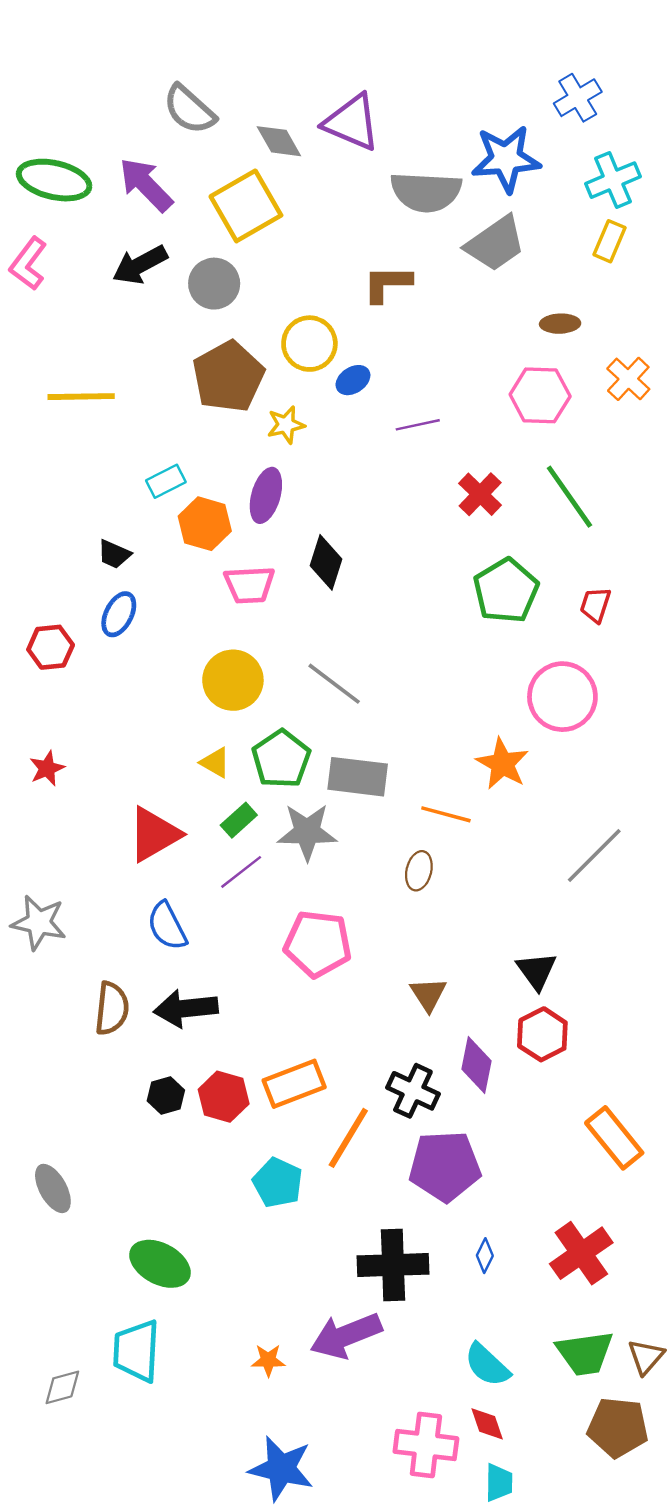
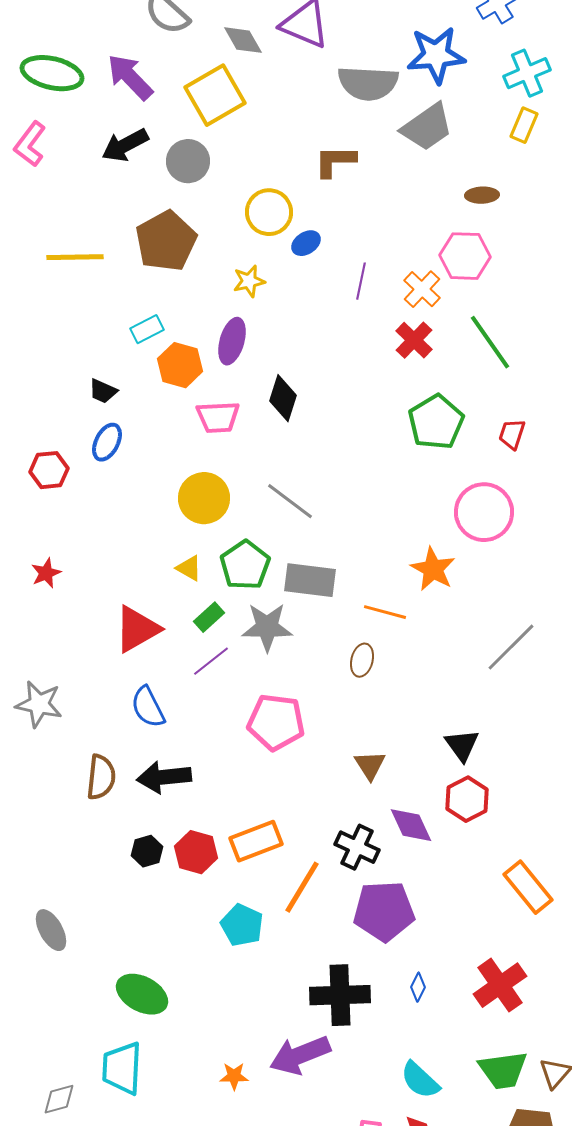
brown pentagon: (228, 377) -> (166, 241), moved
orange cross: (628, 379) -> (422, 289), moved
purple line: (418, 425) -> (361, 281), turned -66
purple diamond: (477, 1065) -> (411, 825), turned -36

